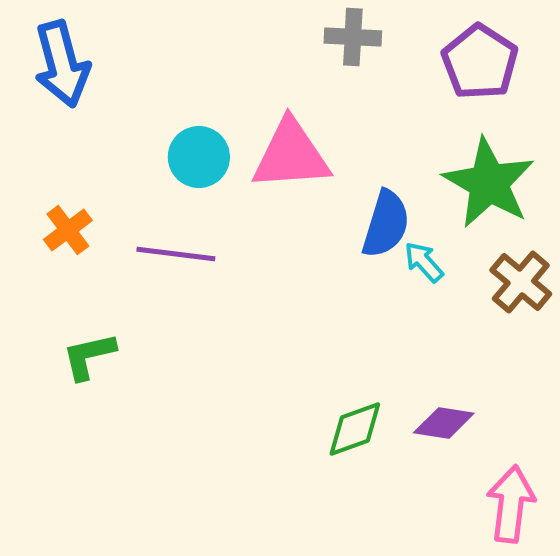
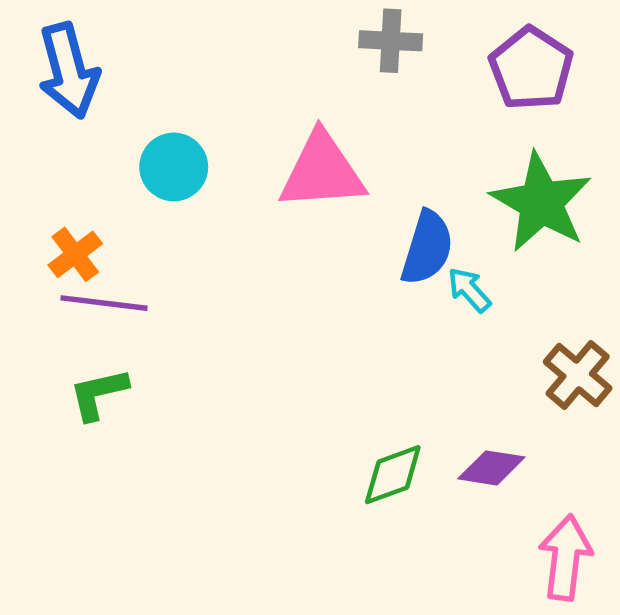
cyan circle: (199, 157) -> (174, 167), moved
purple line: (176, 254) -> (104, 303), moved
brown cross: (521, 282) -> (578, 375), moved

